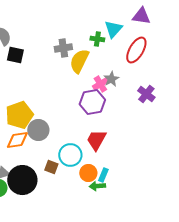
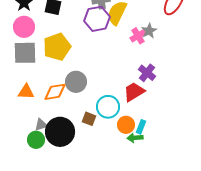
purple cross: (146, 94) -> (147, 73), moved
purple hexagon: (92, 102) -> (97, 19), moved
yellow pentagon: (19, 115) -> (57, 47), moved
red trapezoid: (96, 140) -> (134, 92), turned 30

